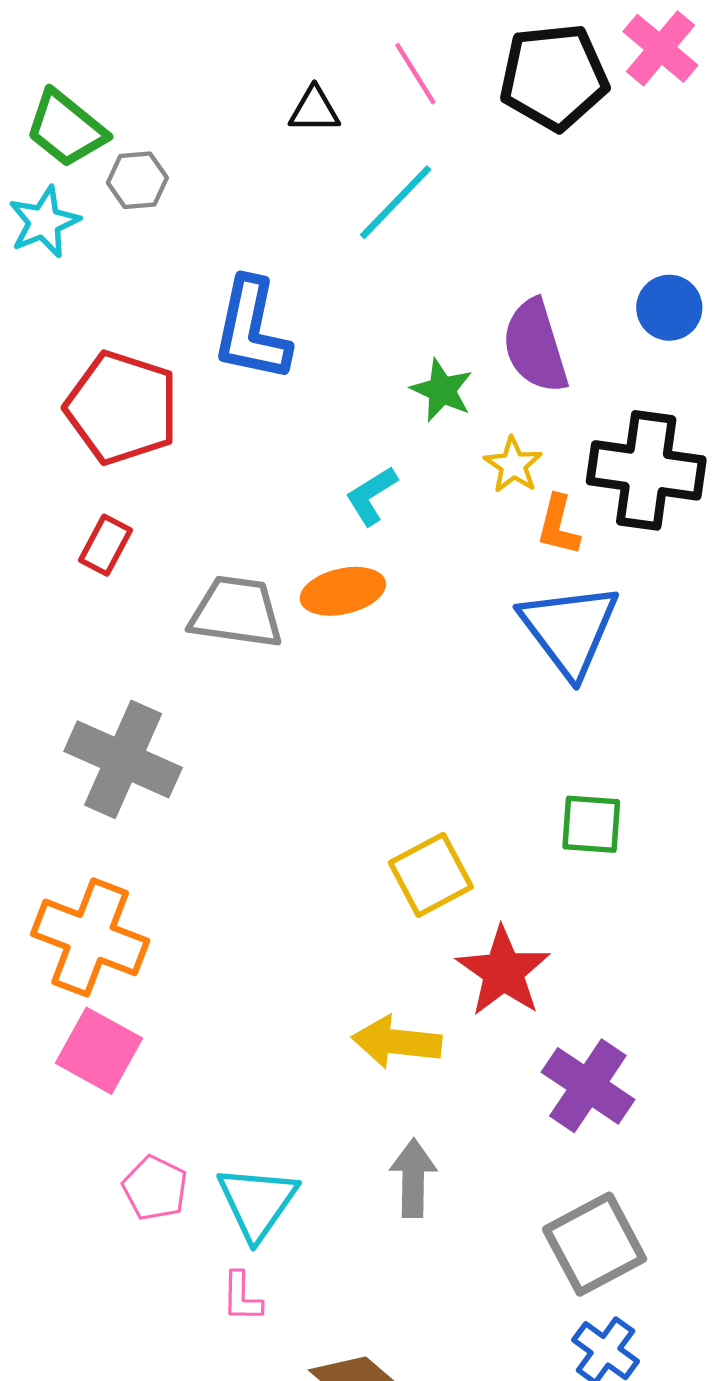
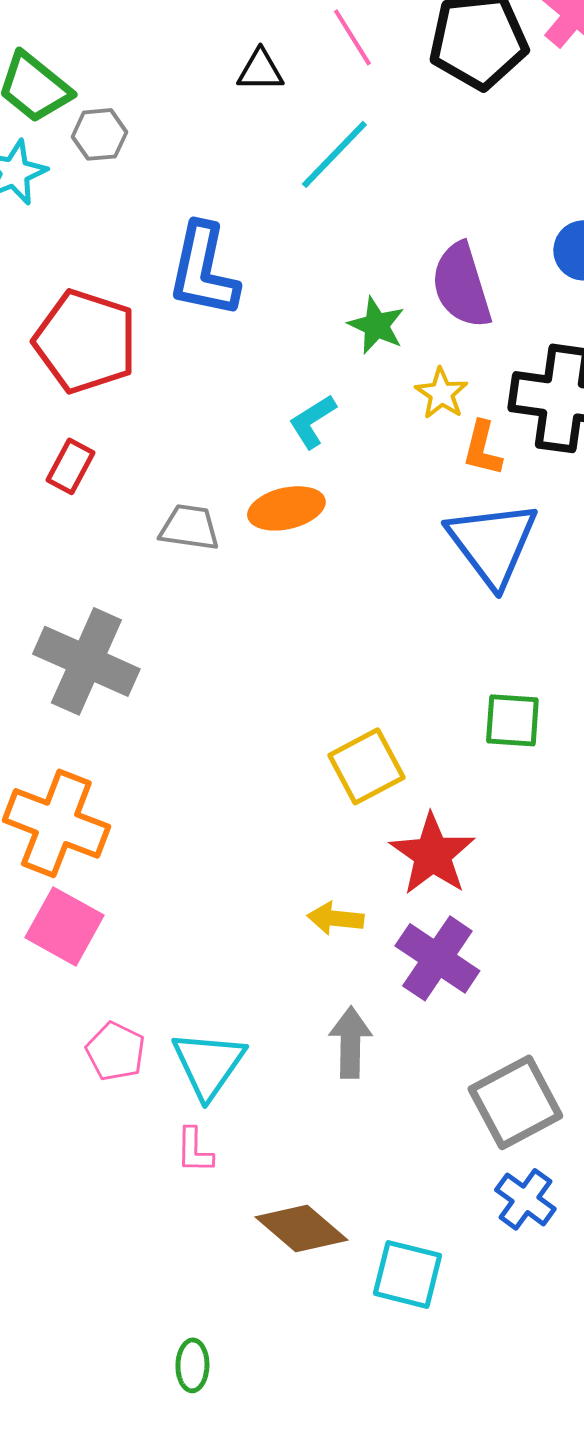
gray trapezoid: (236, 612) -> (189, 527), size x0.7
yellow arrow: (397, 1042) -> (335, 918), size x0.7
purple cross: (588, 1086) -> (437, 958), moved

